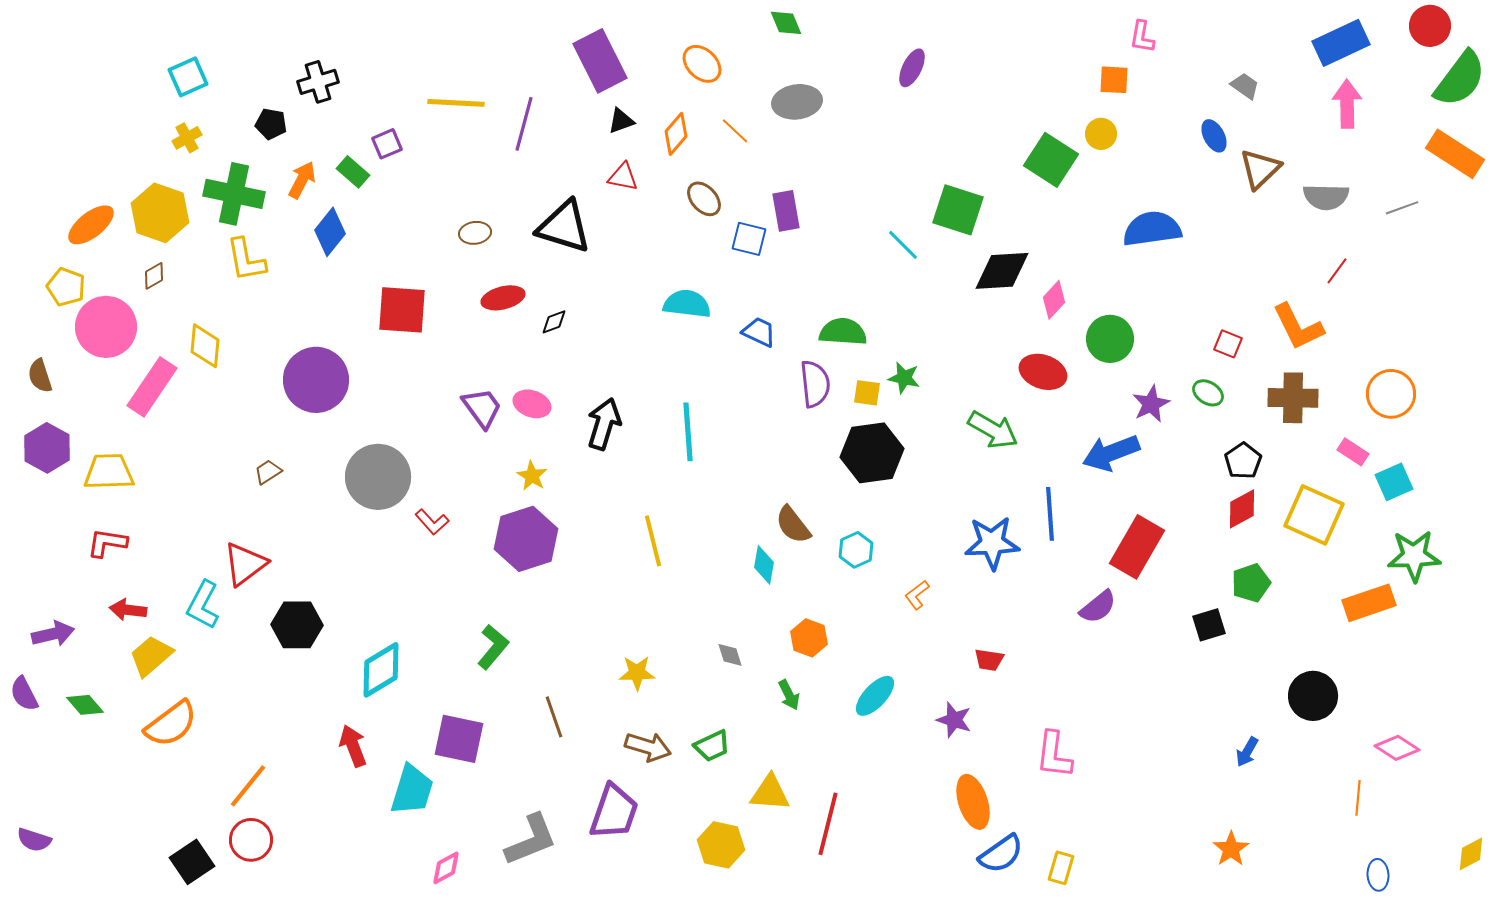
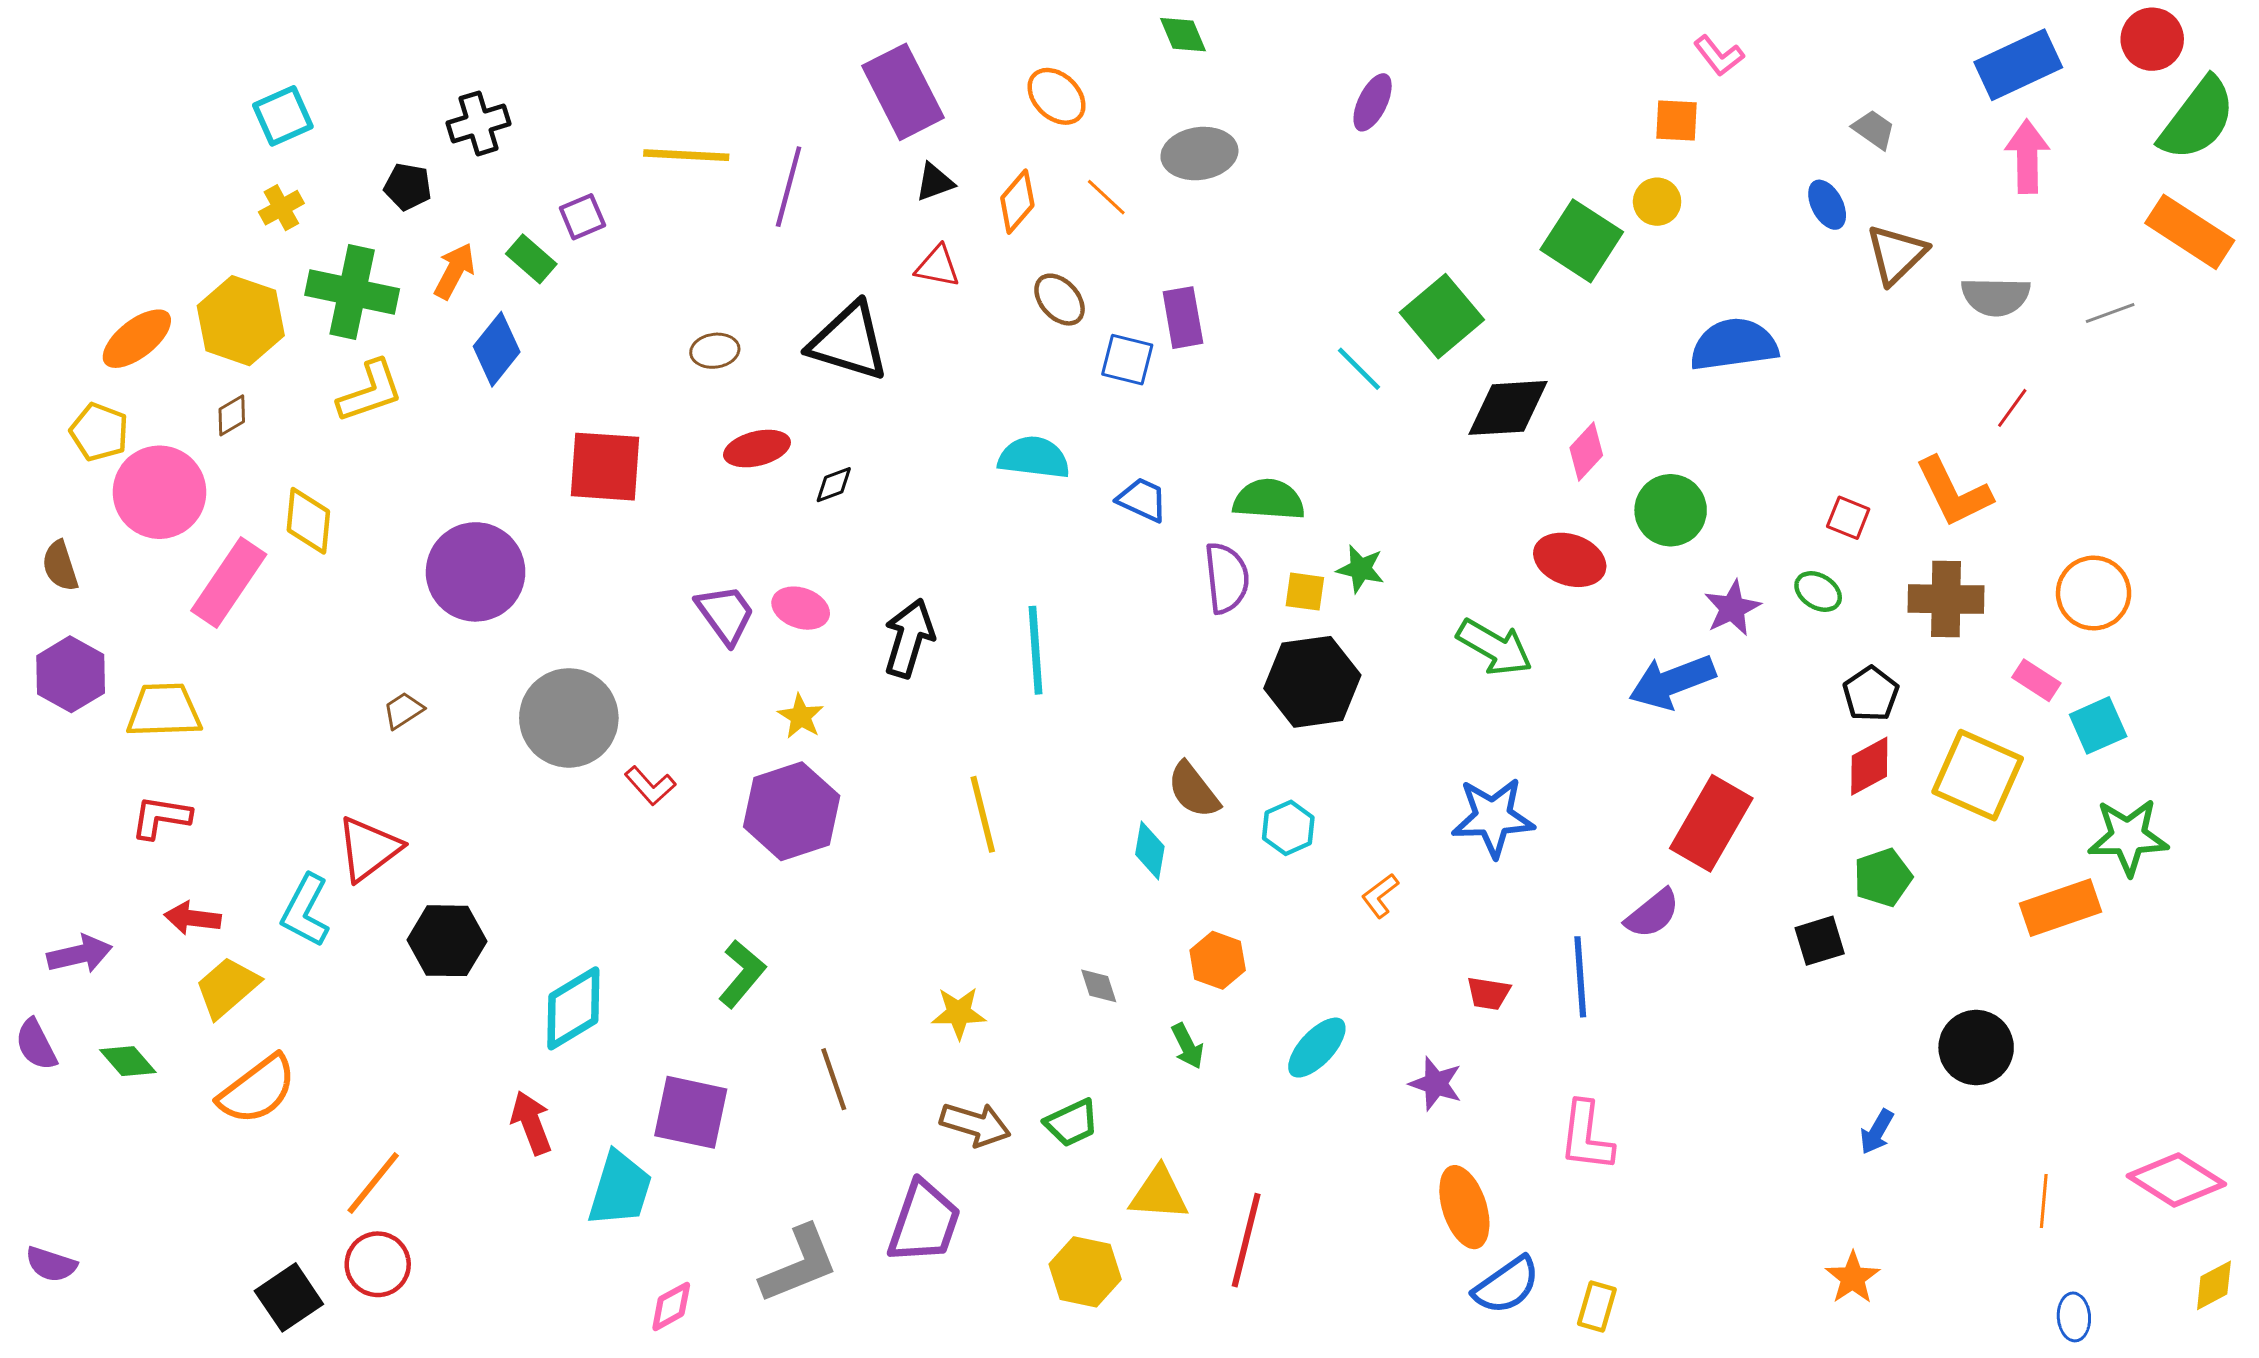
pink L-shape: (1142, 37) -> (1719, 56), turned -48
green square: (958, 210) -> (1442, 316), turned 32
yellow L-shape: (246, 260) -> (370, 391), turned -99
blue line: (1050, 514) -> (1580, 977), moved
pink diamond: (1397, 748) -> (2176, 1180), moved, size x1.4

